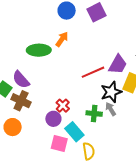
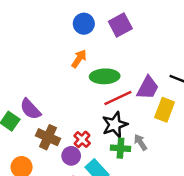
green ellipse: (39, 50) -> (105, 76), moved
black star: (111, 92) -> (115, 125), moved
brown cross: (21, 101) -> (48, 137), moved

